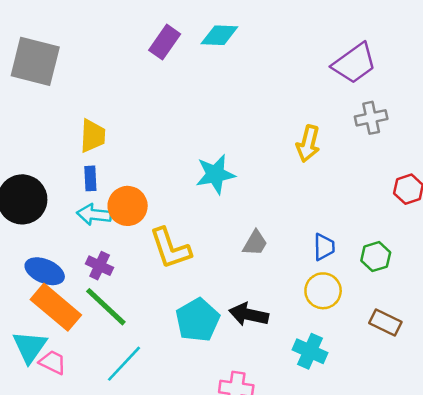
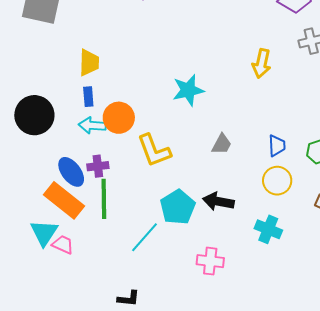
purple cross: (100, 266) -> (98, 166), turned -30
blue ellipse: (45, 271) -> (71, 172), moved, turned 32
green line: (106, 307) -> (104, 199), turned 48
cyan line: (124, 364) -> (145, 237), moved

